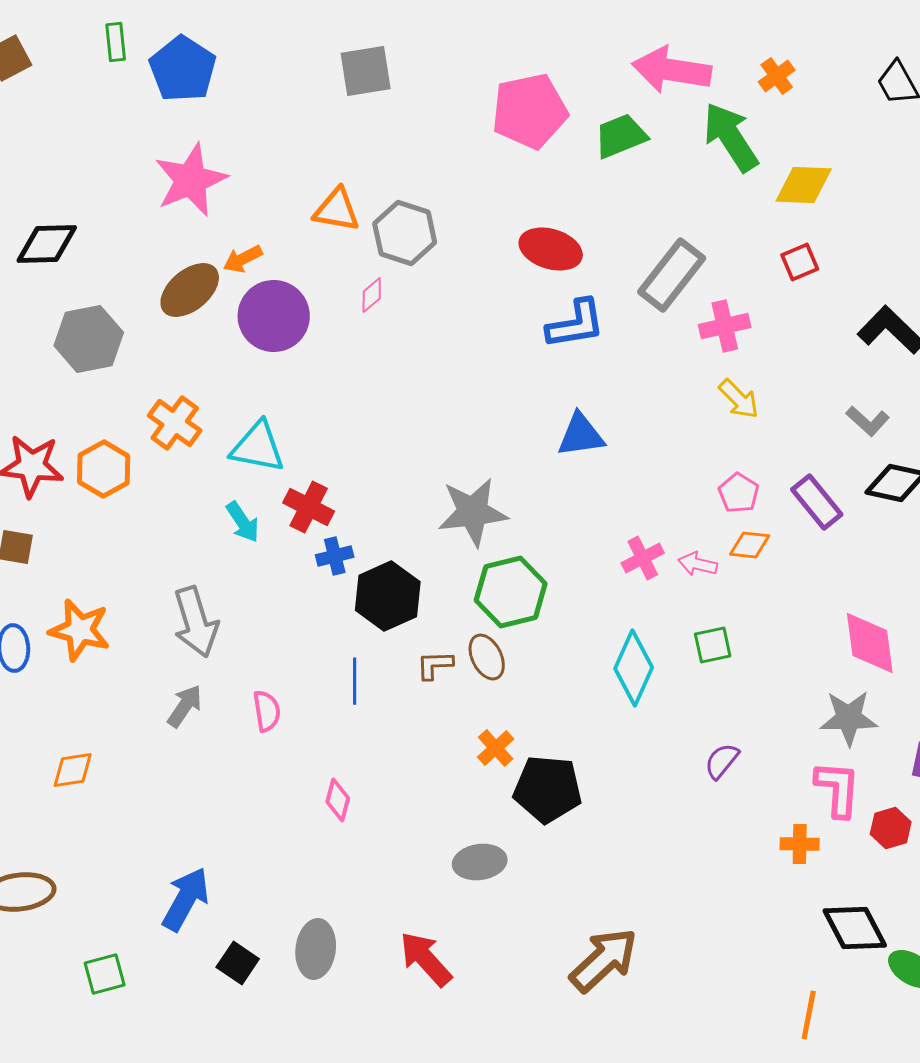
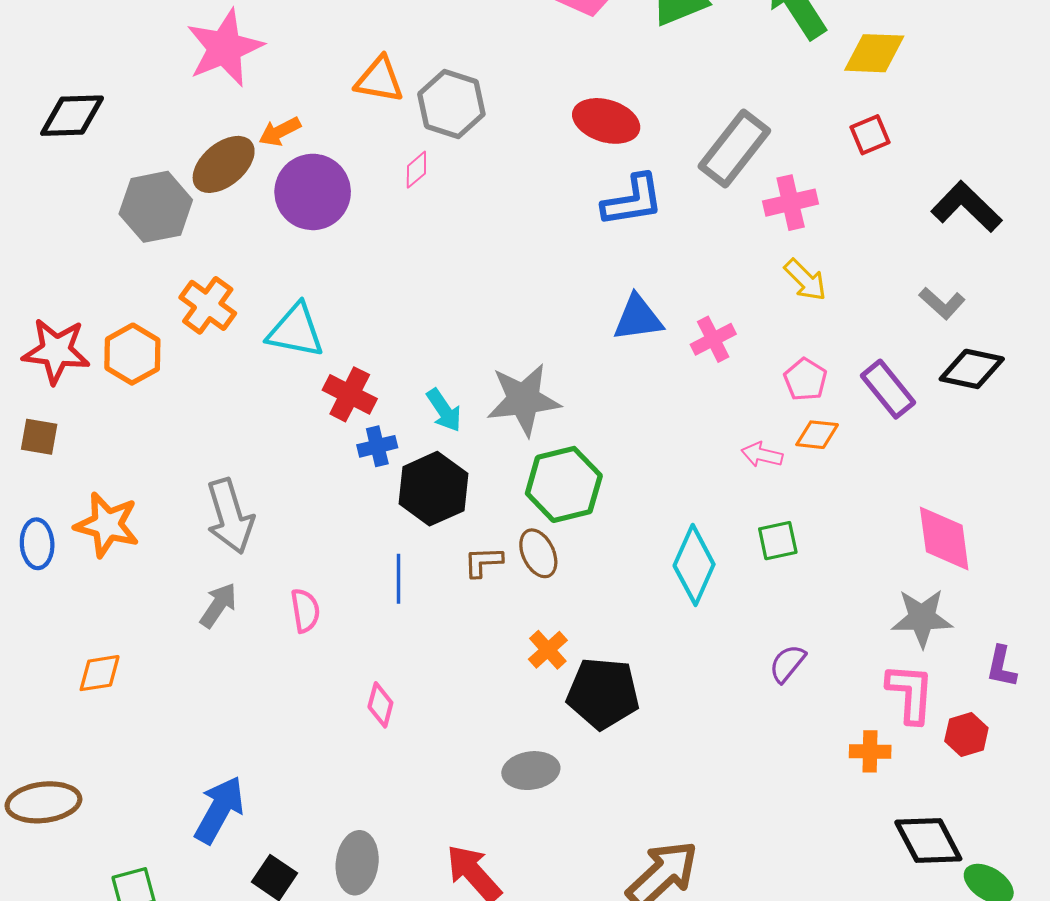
gray hexagon: (89, 339) -> (156, 207), moved
cyan arrow: (243, 522) -> (444, 410), moved
pink cross: (643, 558) -> (713, 339), moved

